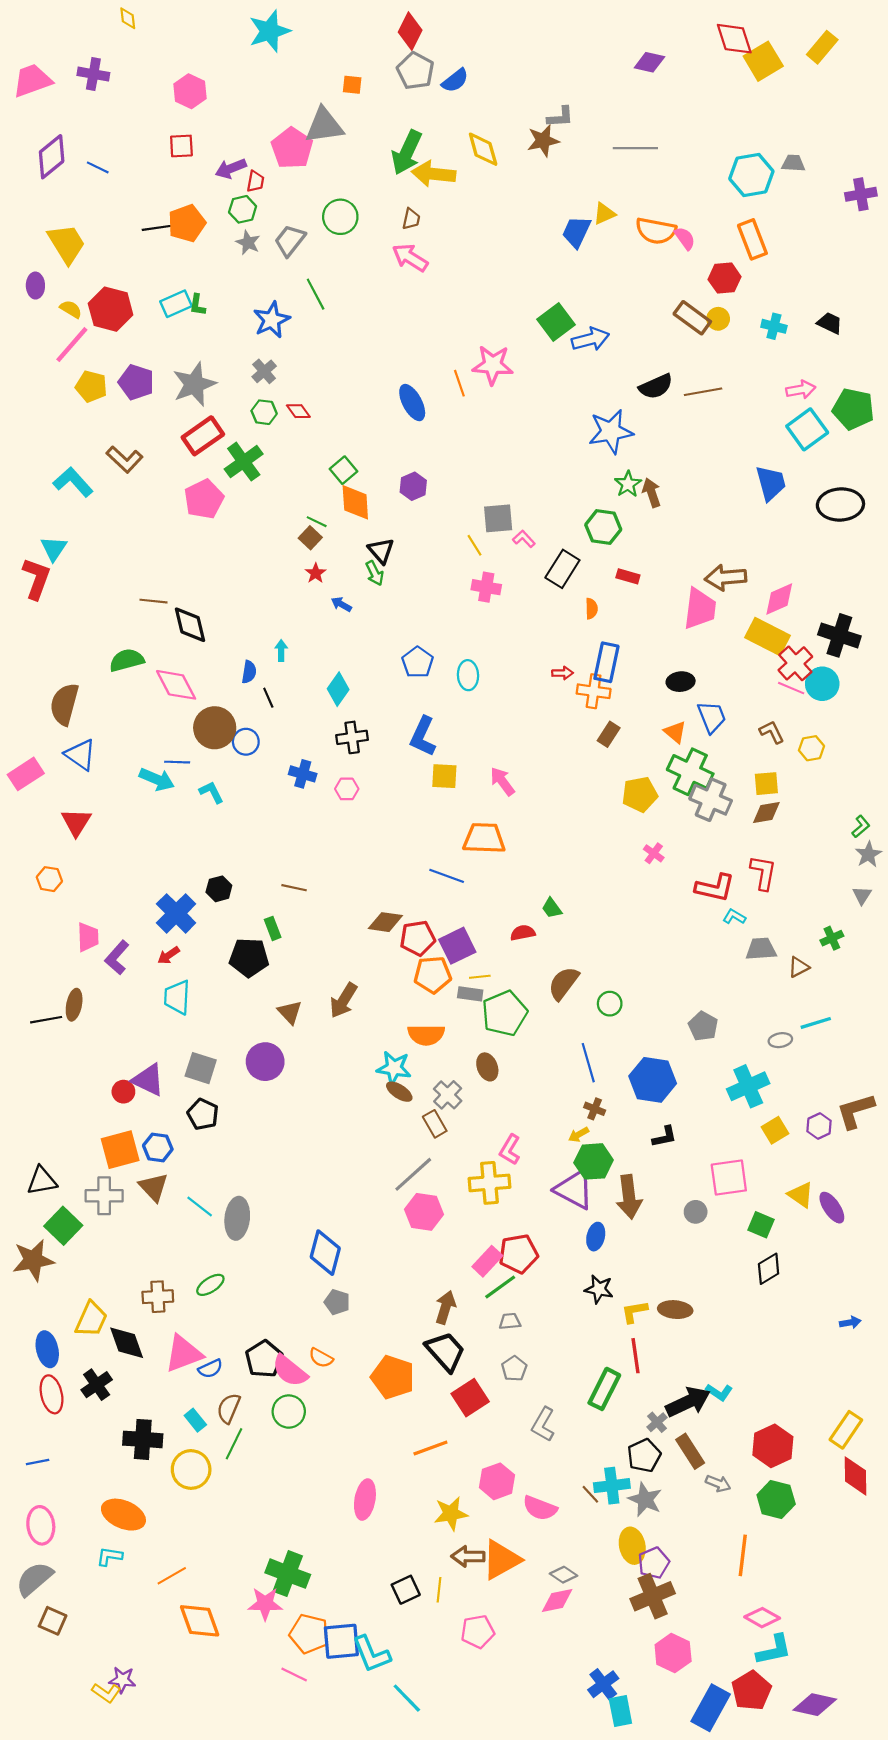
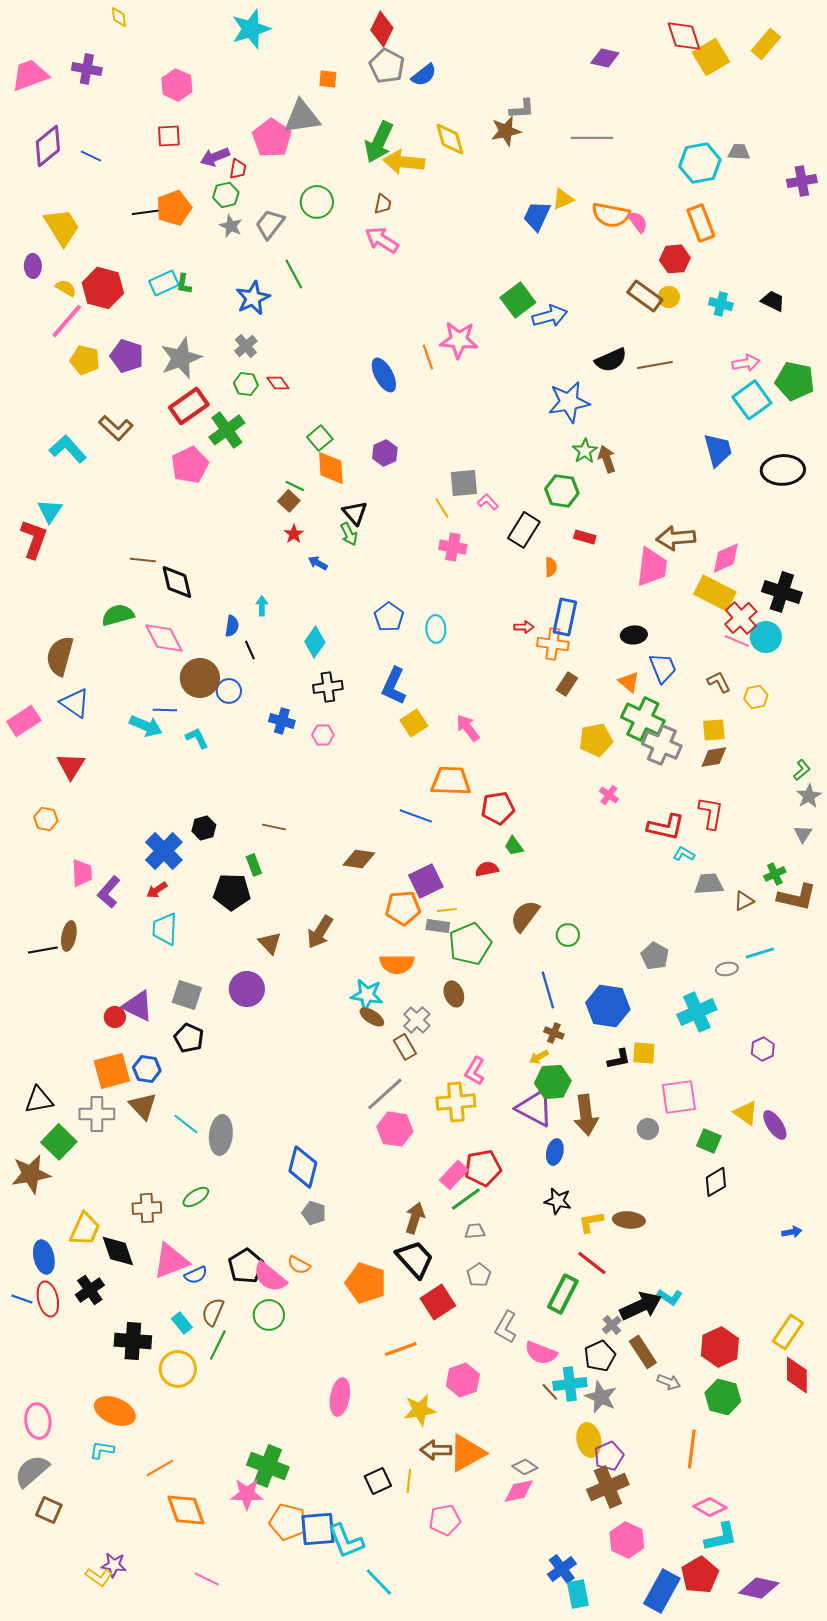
yellow square: (444, 776) -> (414, 723), turned -36
red pentagon: (418, 938) -> (498, 808), moved
brown L-shape: (855, 1111) -> (797, 897), moved, turned -150
yellow square: (775, 1130) -> (644, 1053), moved, turned 35
red line: (635, 1356) -> (592, 1263), turned -44
blue line: (38, 1462) -> (22, 1299), moved, turned 30
pink semicircle: (540, 1508) -> (541, 1353), moved
pink line: (294, 1675) -> (207, 1579), moved

